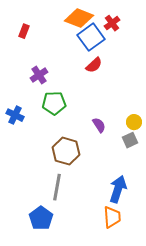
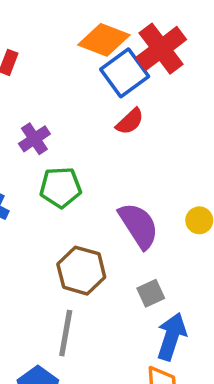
red cross: (112, 23) -> (161, 49), size x1.8
purple semicircle: (99, 125) -> (139, 226), size x1.8
gray square: (130, 140) -> (151, 293), moved

